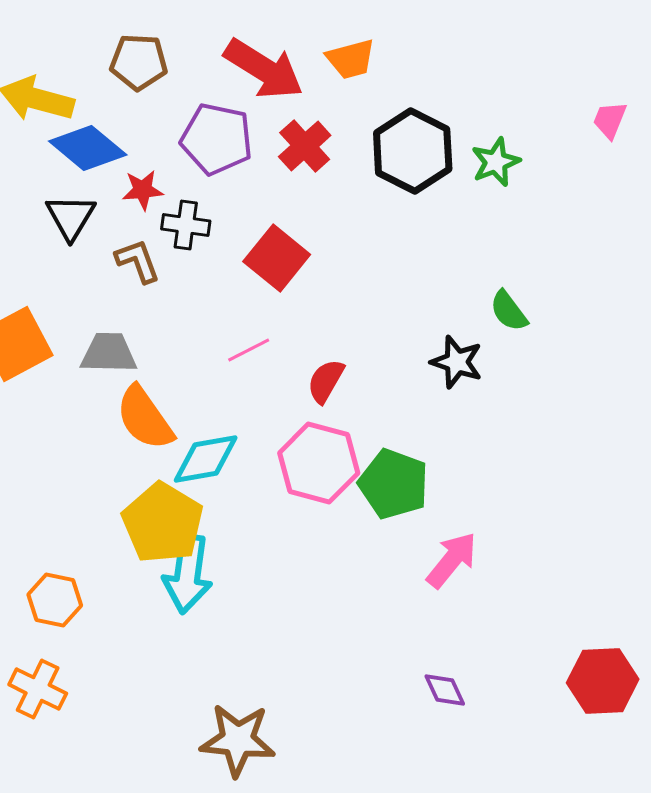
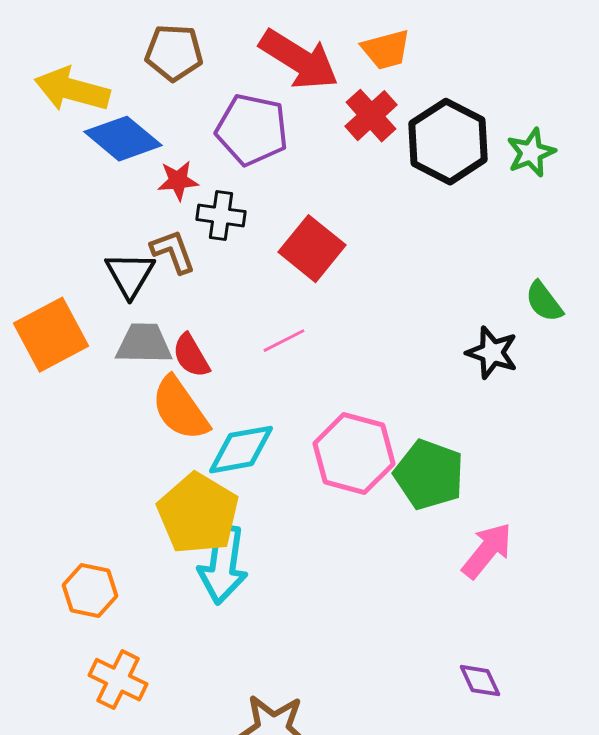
red cross: (305, 146) -> (371, 116), moved
black triangle: (71, 217) -> (130, 275), moved
red semicircle: (326, 381) -> (191, 356), moved, turned -60
orange cross: (38, 689) -> (118, 680), moved

